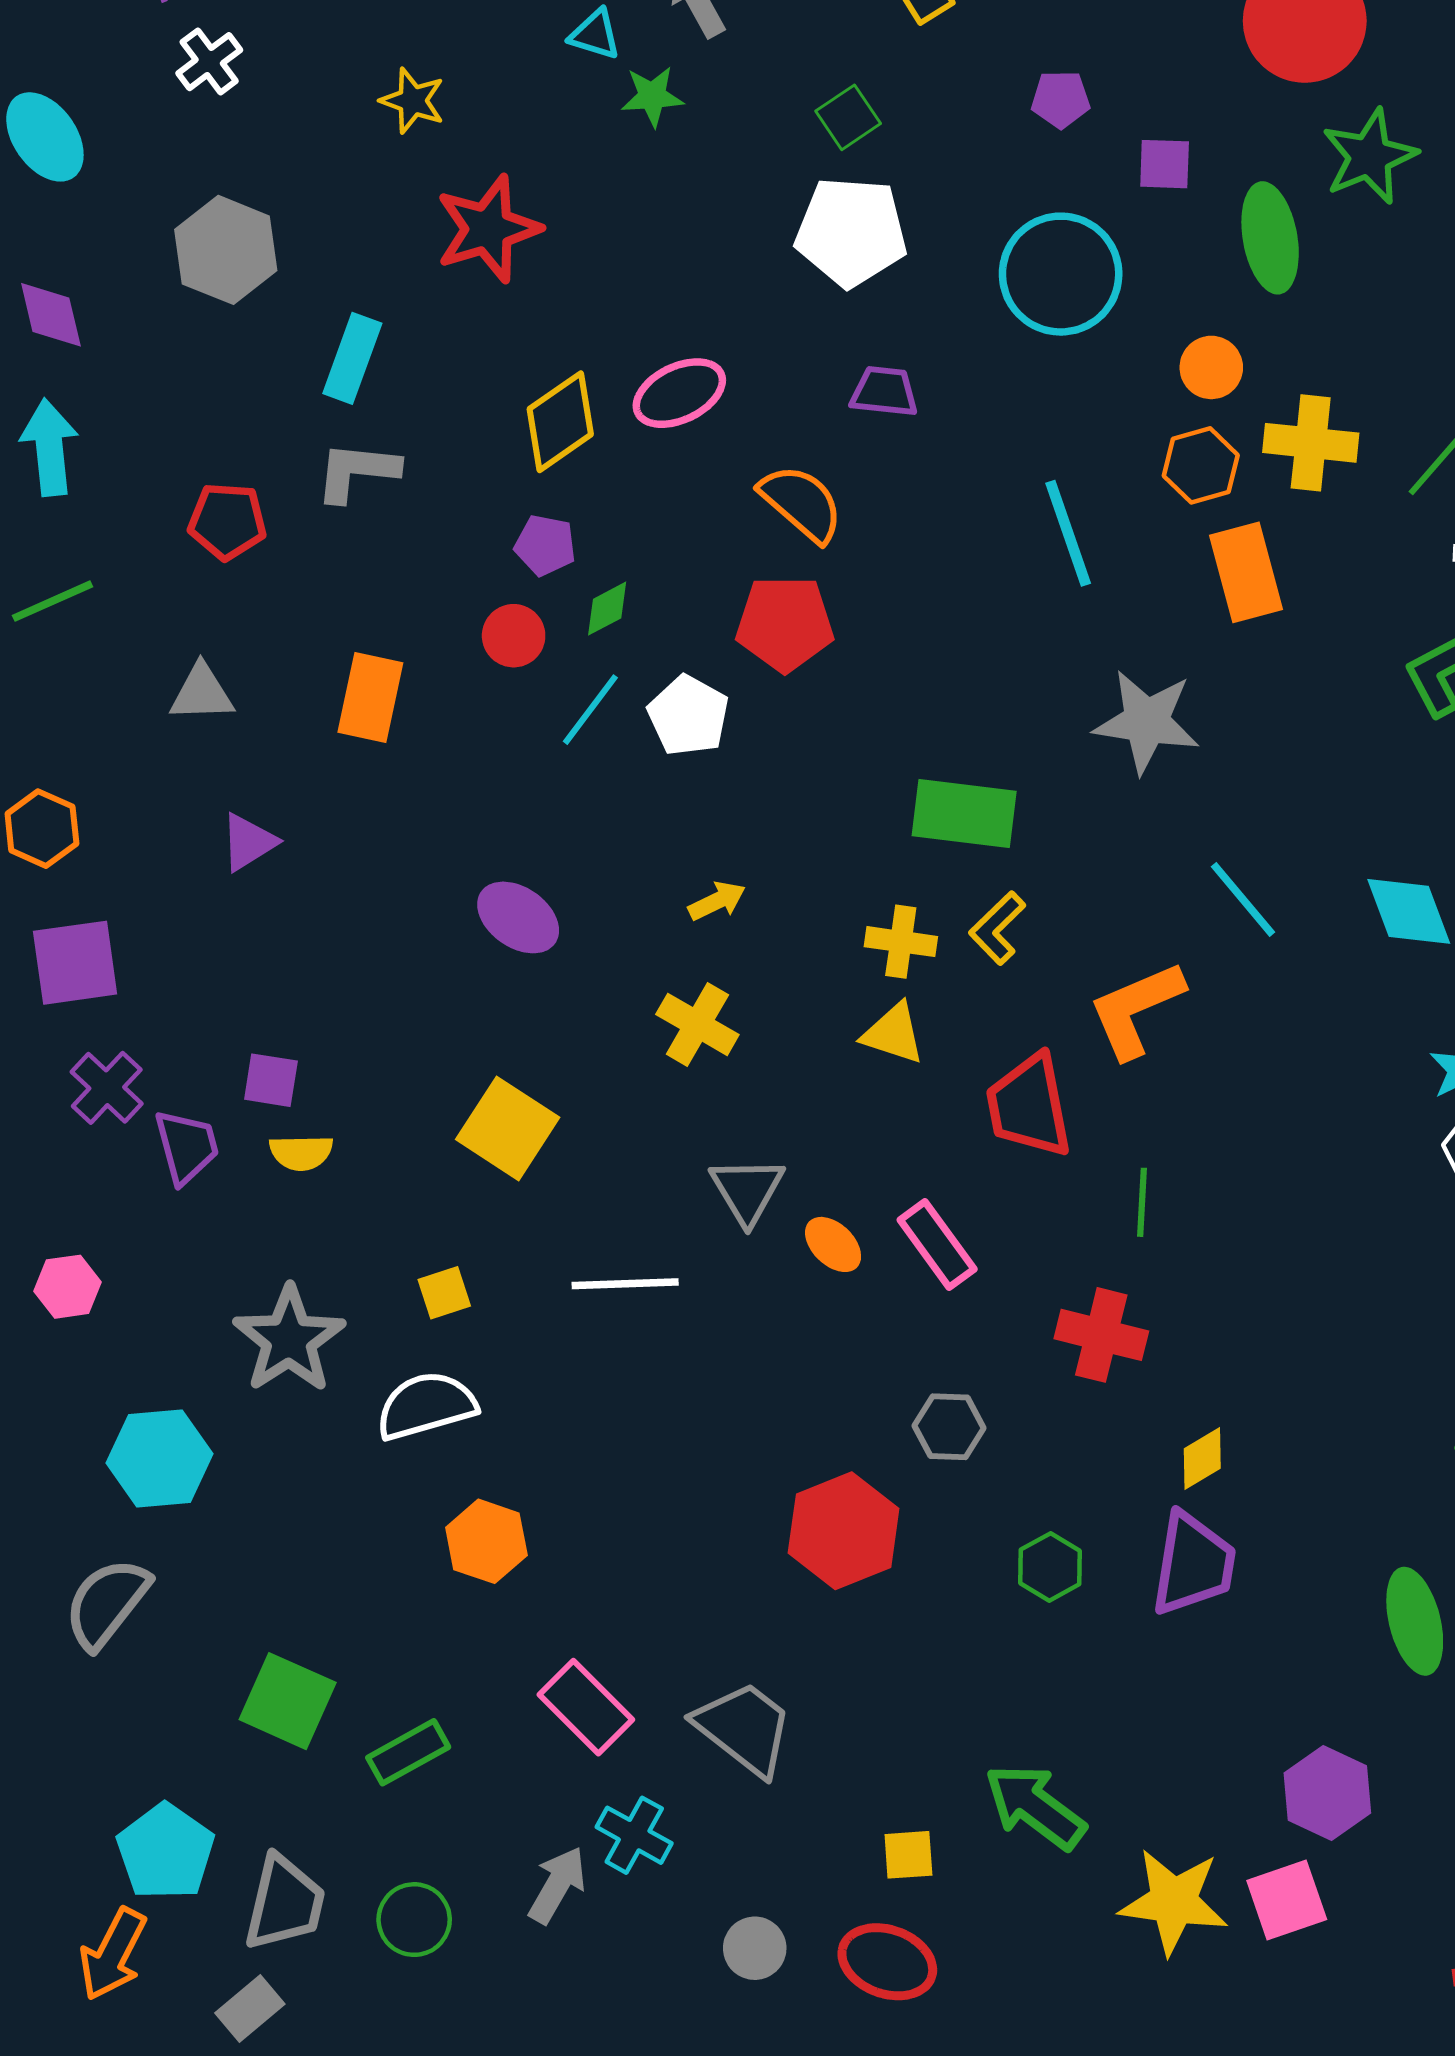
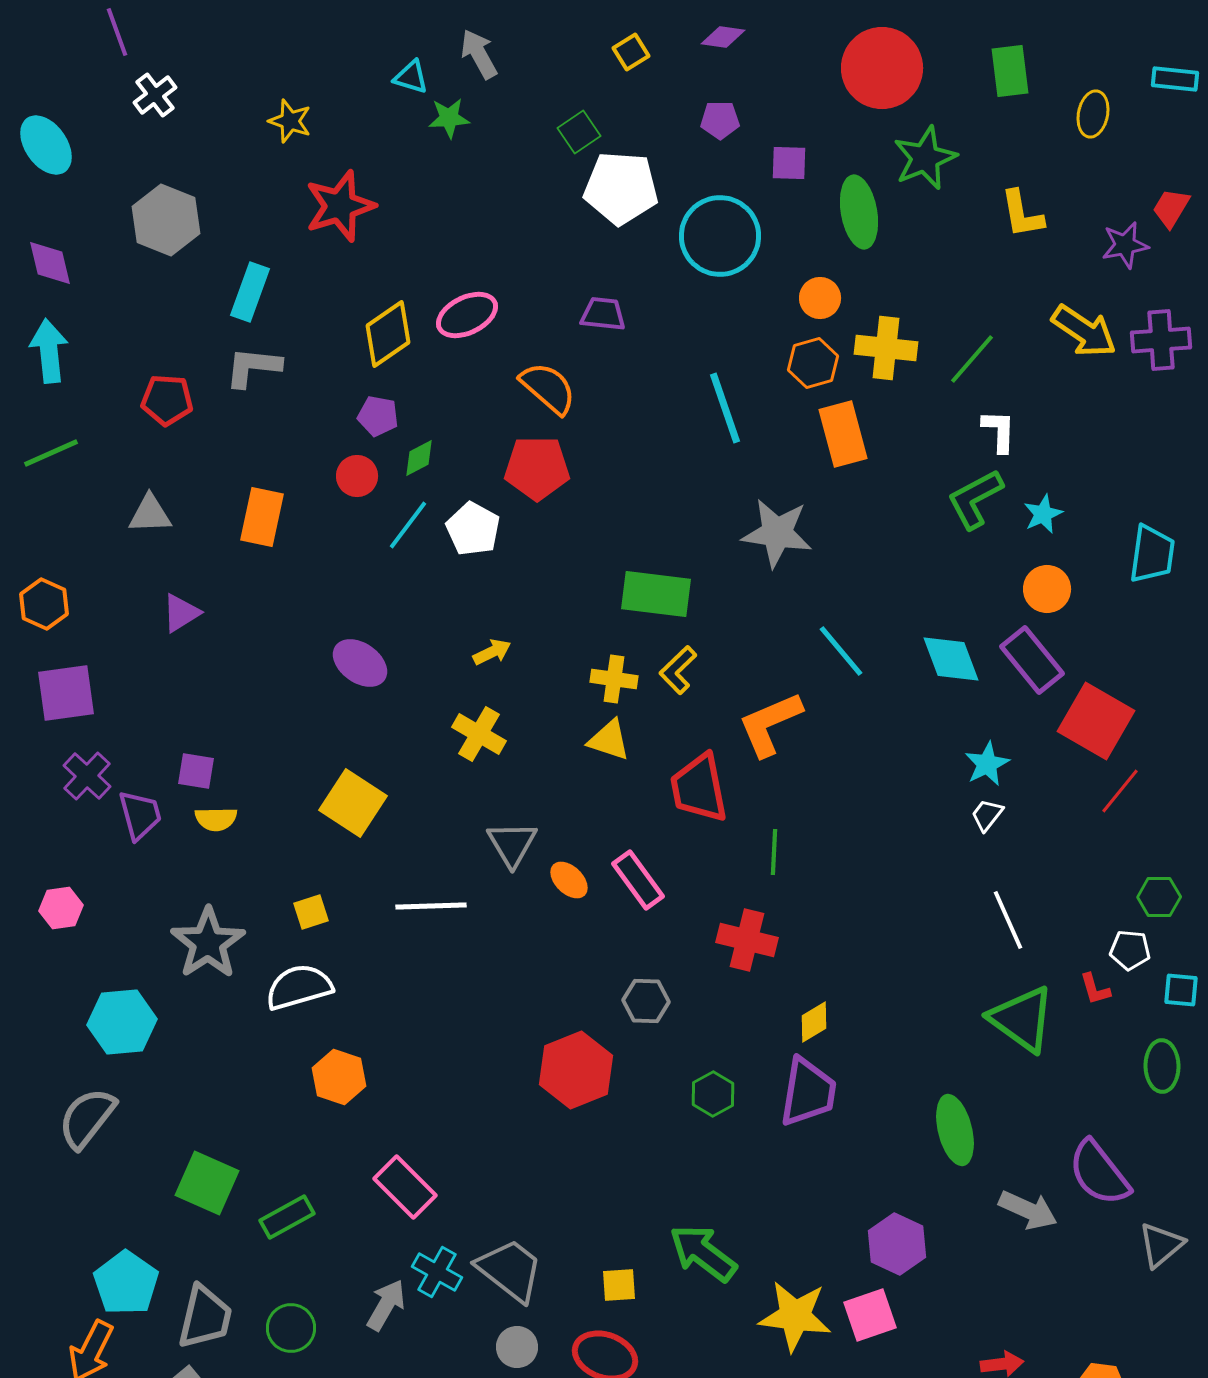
white pentagon: (851, 232) -> (621, 188), moved
gray trapezoid: (744, 1728) -> (510, 1270), moved

